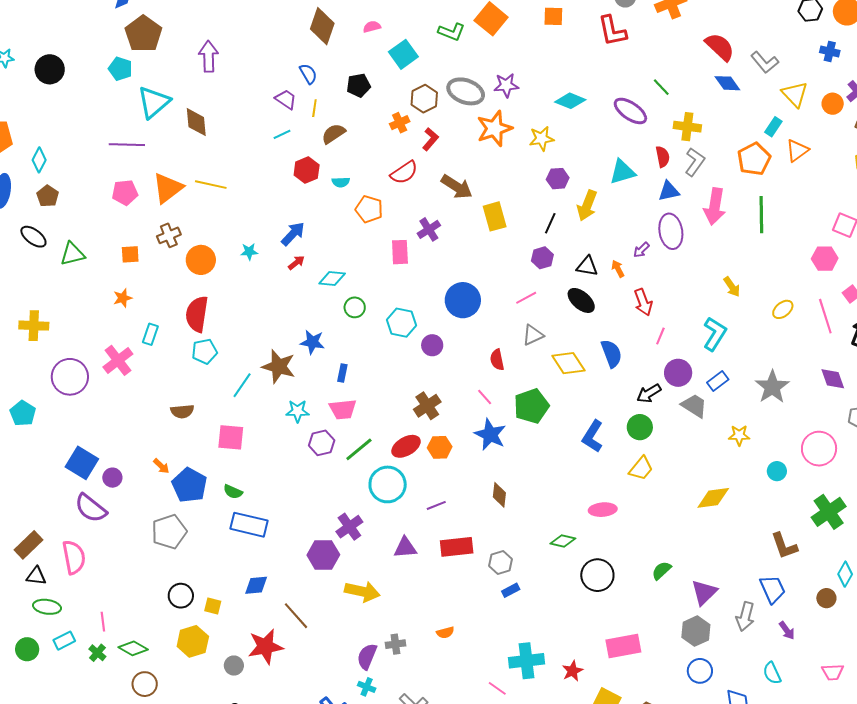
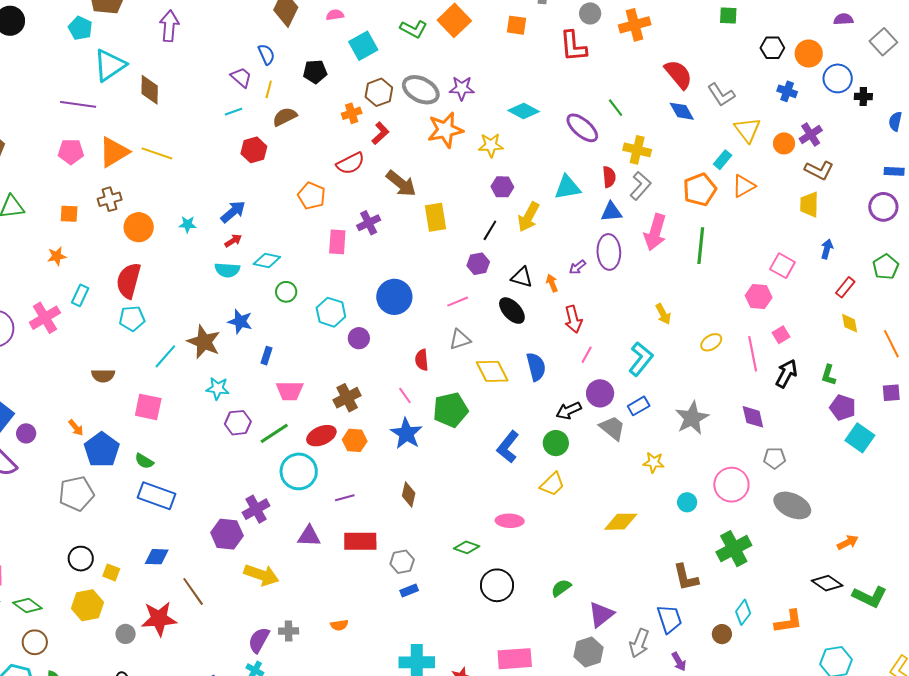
cyan semicircle: (341, 182) -> (227, 270), moved, size x1.4
pink trapezoid: (343, 409) -> (290, 391), moved

